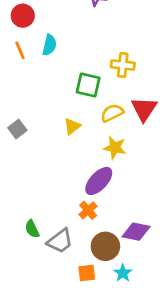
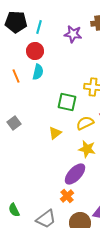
red circle: (23, 16) -> (35, 51), moved
gray square: (17, 129) -> (14, 123), moved
green semicircle: (32, 229) -> (14, 210), moved

